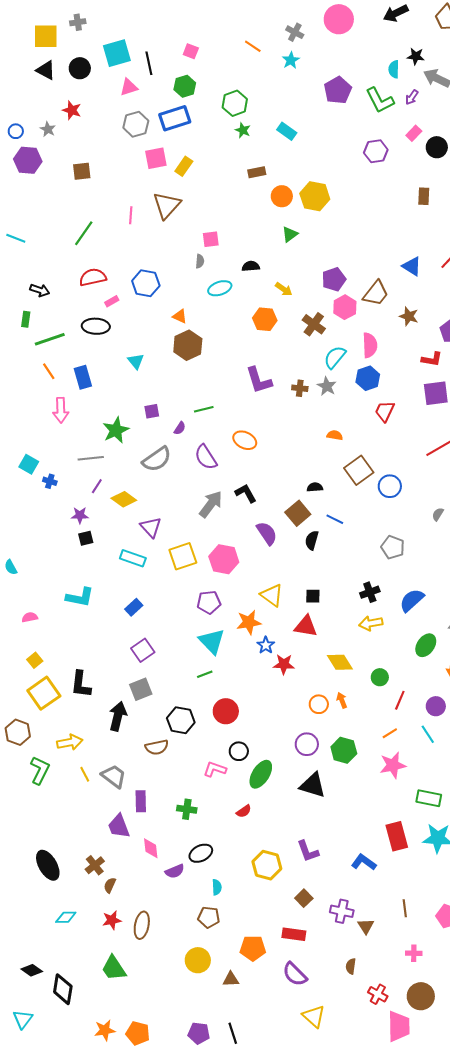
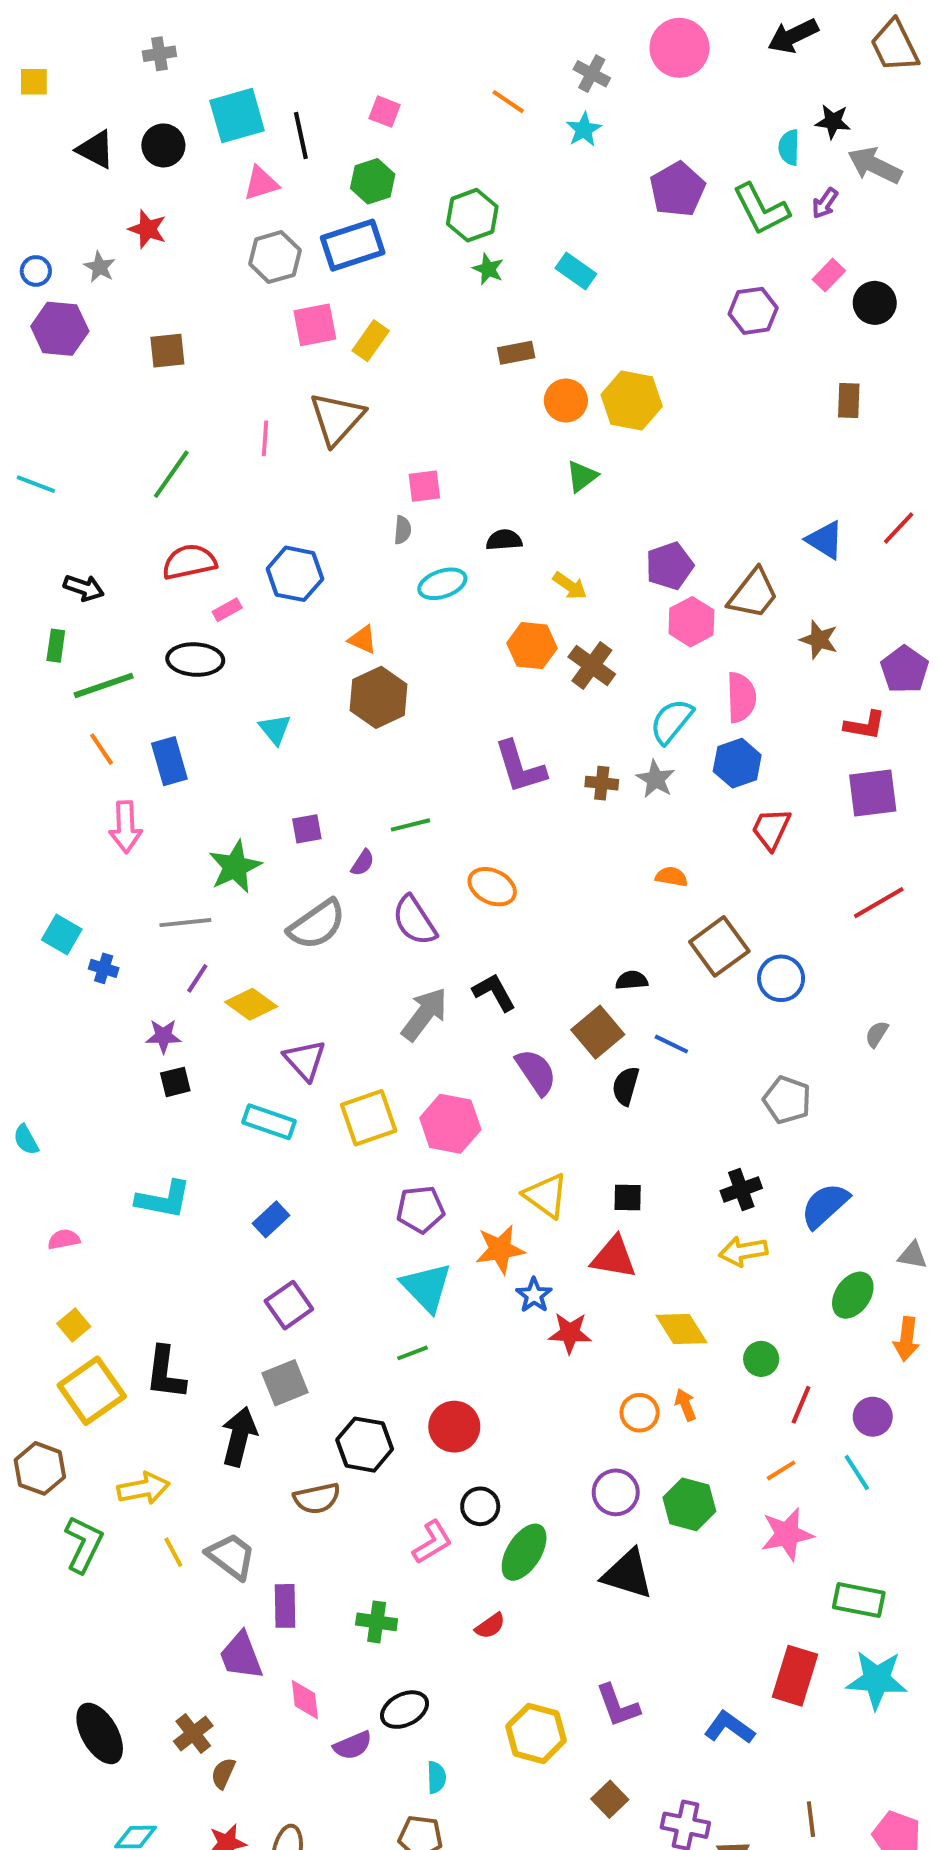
yellow square: (46, 36) -> (34, 82), moved, size x0.6
brown cross: (314, 324) -> (592, 665), moved
pink L-shape: (215, 769) -> (432, 1542), turned 130
red rectangle: (397, 836) -> (795, 1676), turned 32

